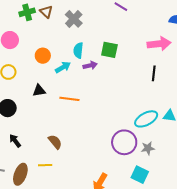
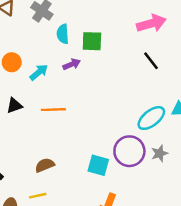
cyan semicircle: (78, 50) -> (63, 34), moved
black line: (154, 73) -> (151, 61), turned -35
brown semicircle: (55, 142) -> (45, 165), turned -63
cyan square: (140, 175) -> (98, 165), moved

